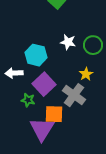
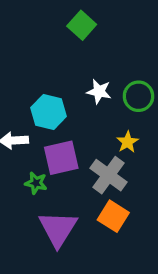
purple square: (44, 84) -> (61, 158), turned 30
orange square: (54, 114) -> (113, 216), moved, turned 30

